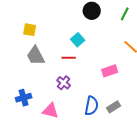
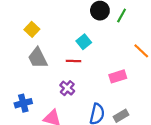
green line: (125, 14) -> (122, 16), moved
yellow square: (30, 30) -> (32, 29), turned 32

